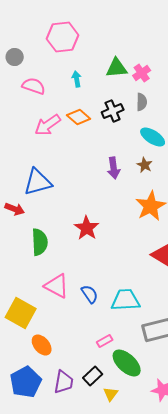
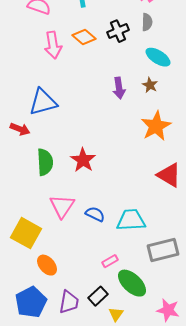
pink arrow: (48, 125) -> (53, 45), turned -64
red star: (87, 228) -> (83, 160), moved
pink triangle: (57, 286) -> (62, 206), turned 36
blue semicircle: (90, 294) -> (95, 214), turned -30

